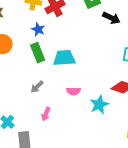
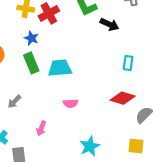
gray arrow: (37, 87) -> (14, 102), moved
cyan star: (99, 105) -> (90, 146), moved

